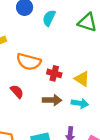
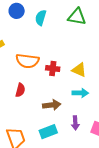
red semicircle: (17, 91) -> (20, 90), turned 64
brown arrow: (52, 100) -> (52, 105), moved

